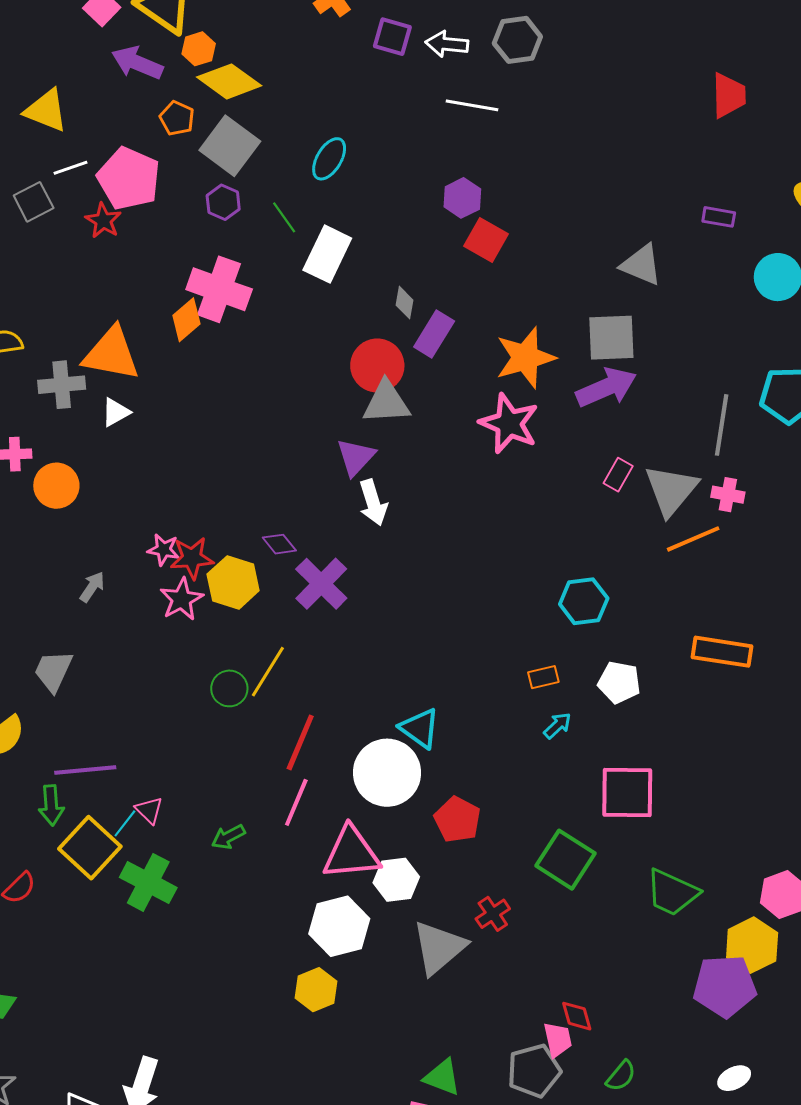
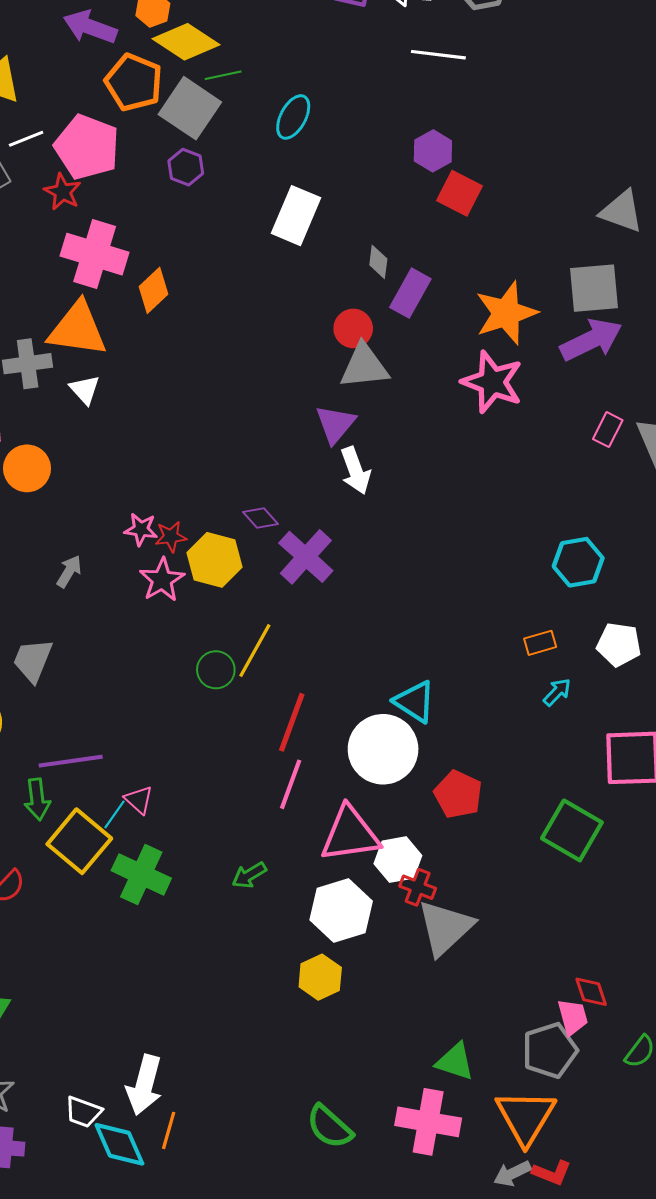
orange pentagon: (177, 118) -> (134, 82), size x1.6
green line: (284, 217) -> (223, 75), moved, turned -64
pink cross: (219, 289) -> (95, 254), moved
red circle: (377, 366) -> (353, 328), size x0.7
white triangle: (116, 412) -> (85, 390), turned -40
red star: (192, 558) -> (171, 537), size x0.7
green arrow: (228, 837) -> (249, 875), moved
red cross: (493, 914) -> (418, 887), moved, turned -32

